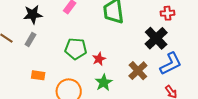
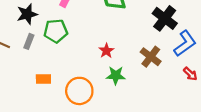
green pentagon: (76, 49) -> (56, 31), moved
green star: (104, 82) -> (116, 75), turned -30

